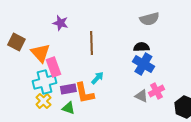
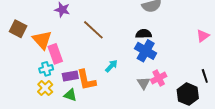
brown line: (91, 43) -> (93, 30), turned -45
cyan arrow: (97, 78) -> (111, 66), moved
cyan cross: (44, 82) -> (46, 69), size x0.6
gray triangle: (141, 96) -> (144, 83), turned 32

